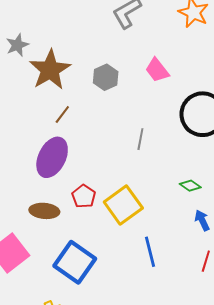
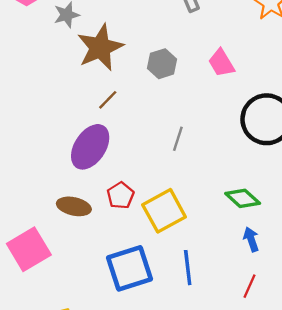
gray line: (140, 139) -> (178, 139), moved
green diamond: (190, 186) -> (243, 198), size x1.4
blue square: (75, 262) -> (129, 268), moved, turned 30

